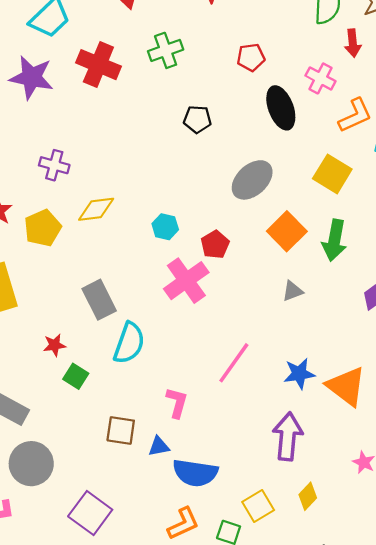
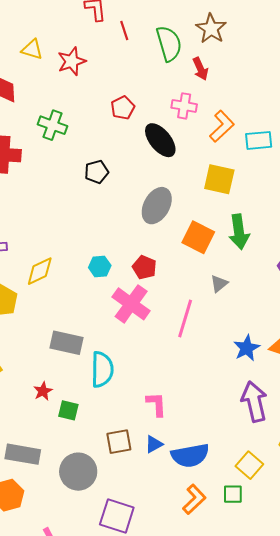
green cross: (166, 50) -> (53, 125), turned -32
gray rectangle: (99, 300) -> (66, 343), turned -32
pink line: (234, 363) -> (185, 318), moved
gray circle: (31, 464) -> (78, 472), moved

